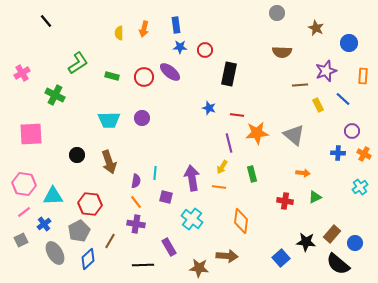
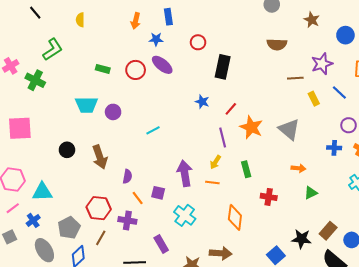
yellow semicircle: (119, 33) -> (80, 20), moved
blue star: (180, 47) -> (156, 39), moved
green L-shape: (78, 63) -> (53, 49), moved
green cross: (55, 95) -> (35, 80), moved
red line: (237, 115) -> (231, 109), turned -56
purple circle: (142, 118) -> (113, 112), moved
cyan trapezoid: (109, 120) -> (86, 105), moved
orange star: (257, 133) -> (251, 127), turned 30
cyan line: (155, 173) -> (153, 130), moved, turned 56
red cross: (285, 201) -> (269, 197), moved
orange line: (136, 202) -> (138, 198), moved
red hexagon: (90, 204) -> (99, 208), moved

